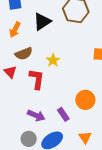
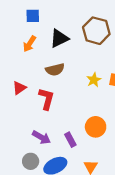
brown semicircle: (24, 54) -> (55, 70), moved
yellow star: (53, 60) -> (94, 80), moved
red triangle: (10, 72) -> (19, 88), turned 32

